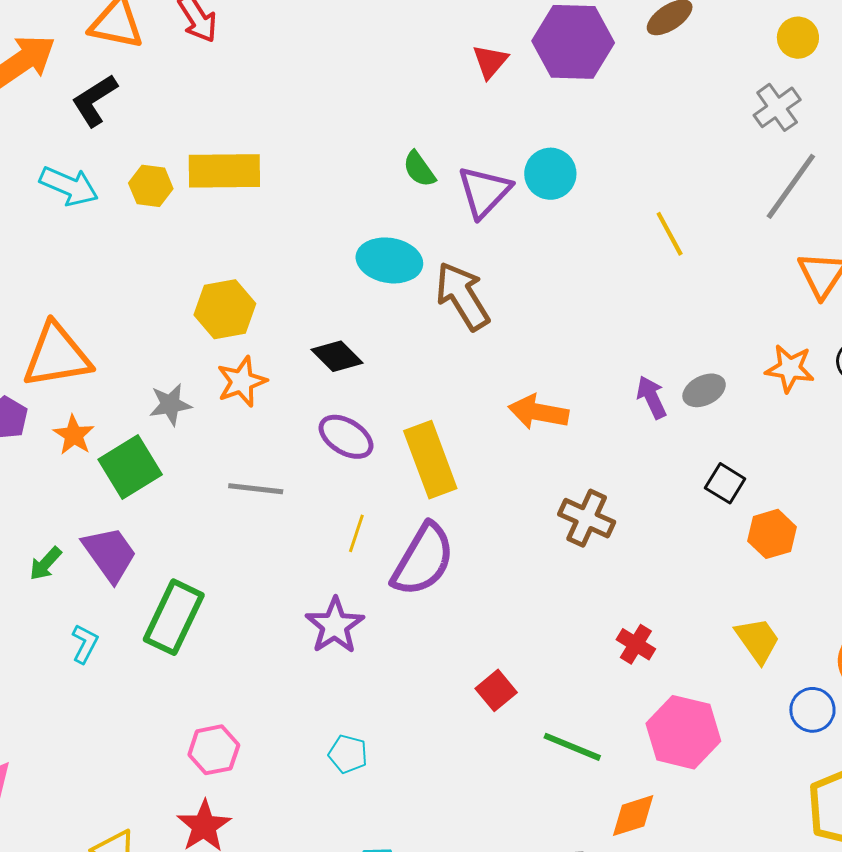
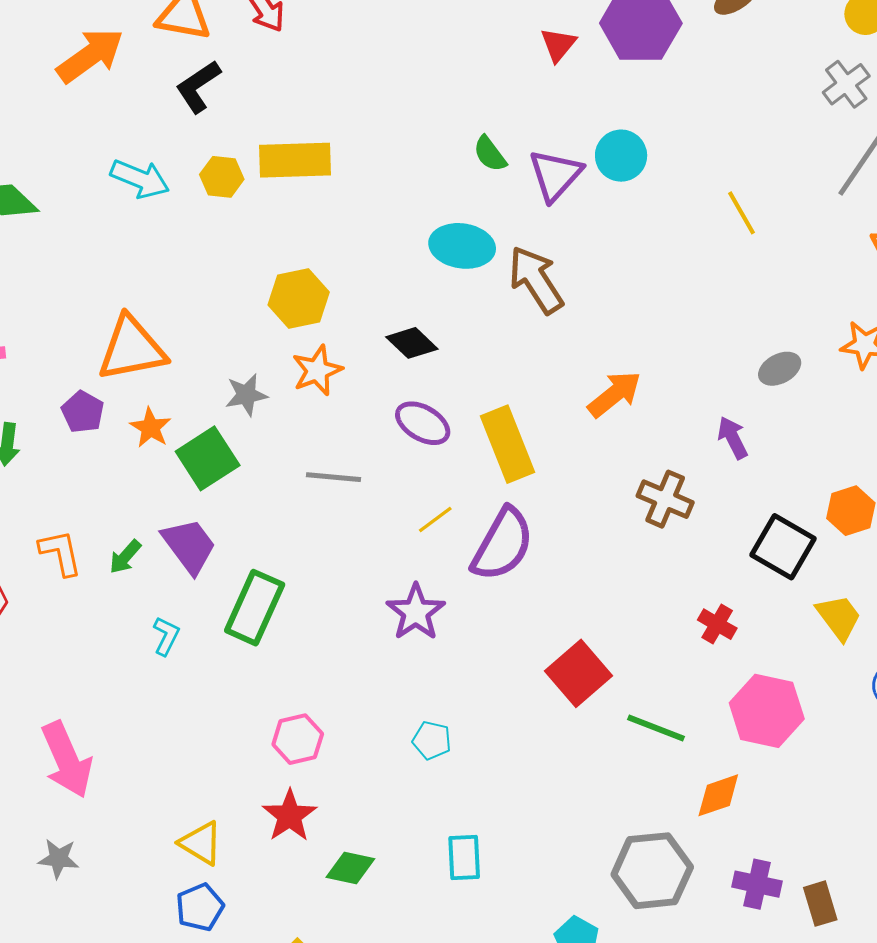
black L-shape: (94, 100) -> (198, 87), moved
purple arrow: (652, 397) -> (733, 438), moved
orange arrow: (538, 412) -> (615, 394), turned 132
black square: (725, 483) -> (783, 547), moved, size x1.6
yellow line: (356, 533) -> (435, 519), turned 36
red square: (496, 690) -> (579, 673), size x1.6

